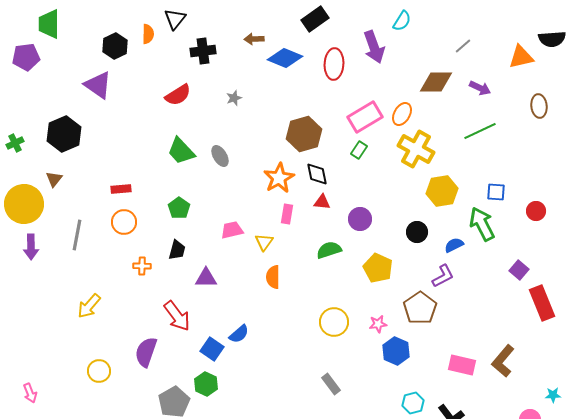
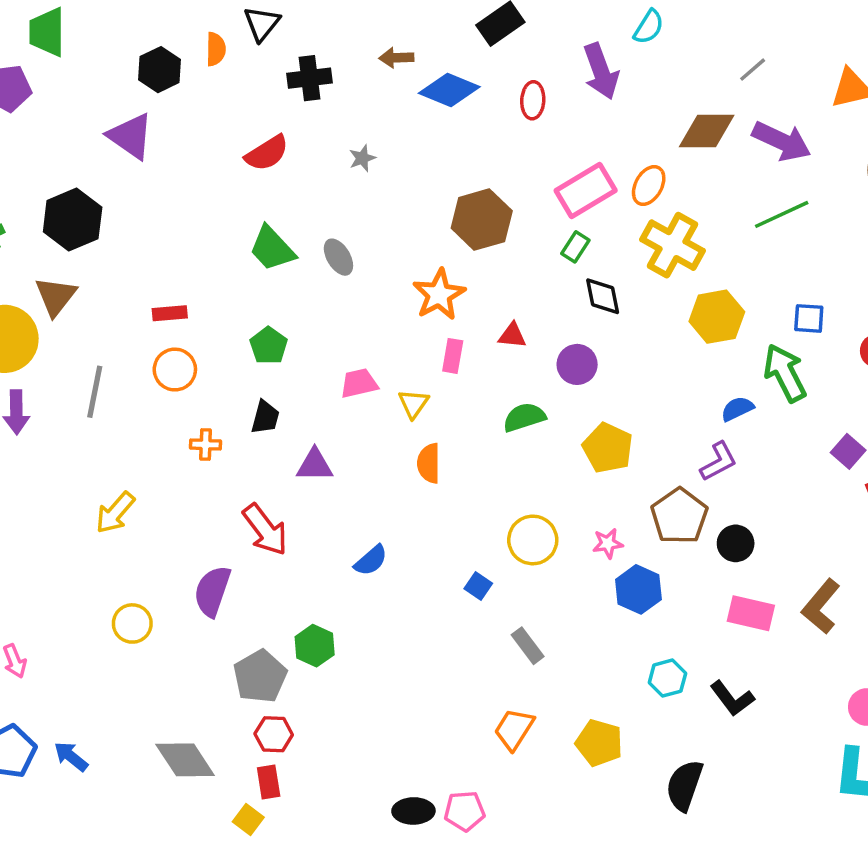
red ellipse: (334, 64) -> (533, 100), size x0.7
purple arrow: (480, 88) -> (782, 141), size x1.6
black diamond: (317, 174) -> (603, 296), moved
brown triangle: (54, 179) -> (56, 296), size x1.5
black circle: (417, 232) -> (736, 543), moved
blue square: (212, 349) -> (478, 586), moved, size x0.7

